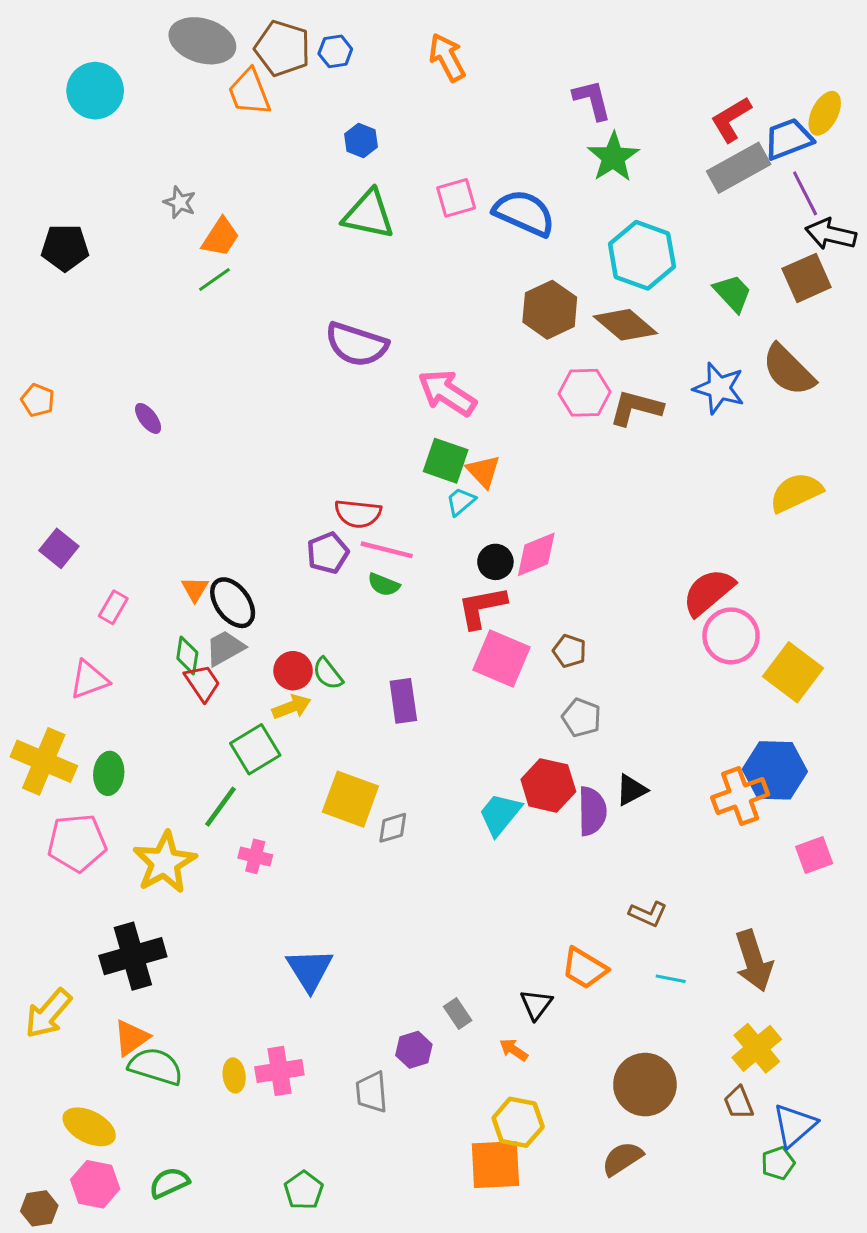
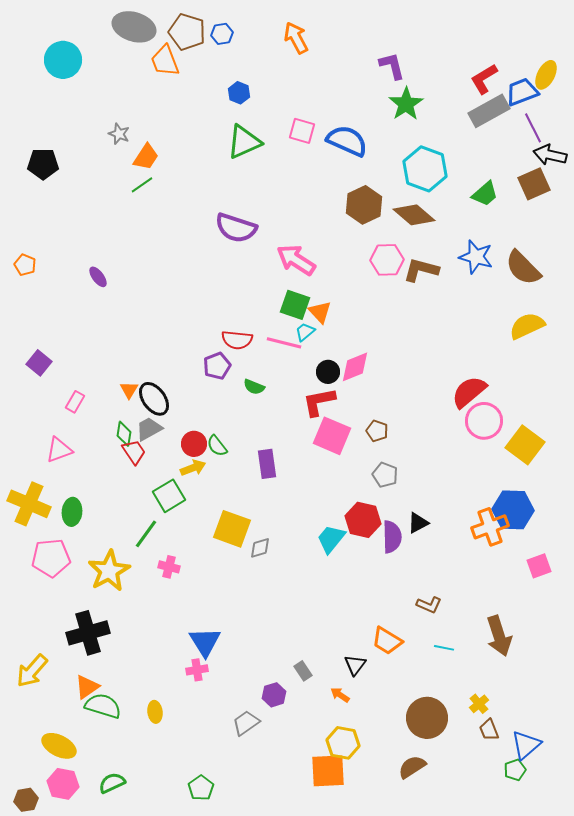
pink square: (456, 198) -> (302, 131), turned 32
green triangle: (369, 214) -> (244, 142), turned -36
green trapezoid: (733, 293) -> (485, 194), turned 92
brown semicircle: (788, 370) -> (523, 268), moved
pink line: (387, 550) -> (284, 343), moved
yellow cross: (757, 1048) -> (479, 704), moved, size x0.6
pink cross: (279, 1071) -> (197, 670), moved, size x0.7
gray trapezoid: (372, 1092) -> (246, 723), turned 60

